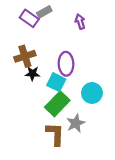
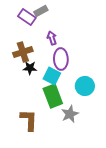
purple arrow: (80, 22) -> (52, 38), moved
green rectangle: (57, 104) -> (53, 96), turned -65
brown L-shape: (55, 134) -> (29, 120), moved

